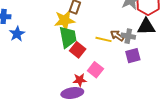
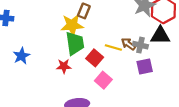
blue star: (17, 34) -> (21, 56), moved
red square: (78, 50) -> (95, 58), moved
red star: (80, 80) -> (64, 66), moved

